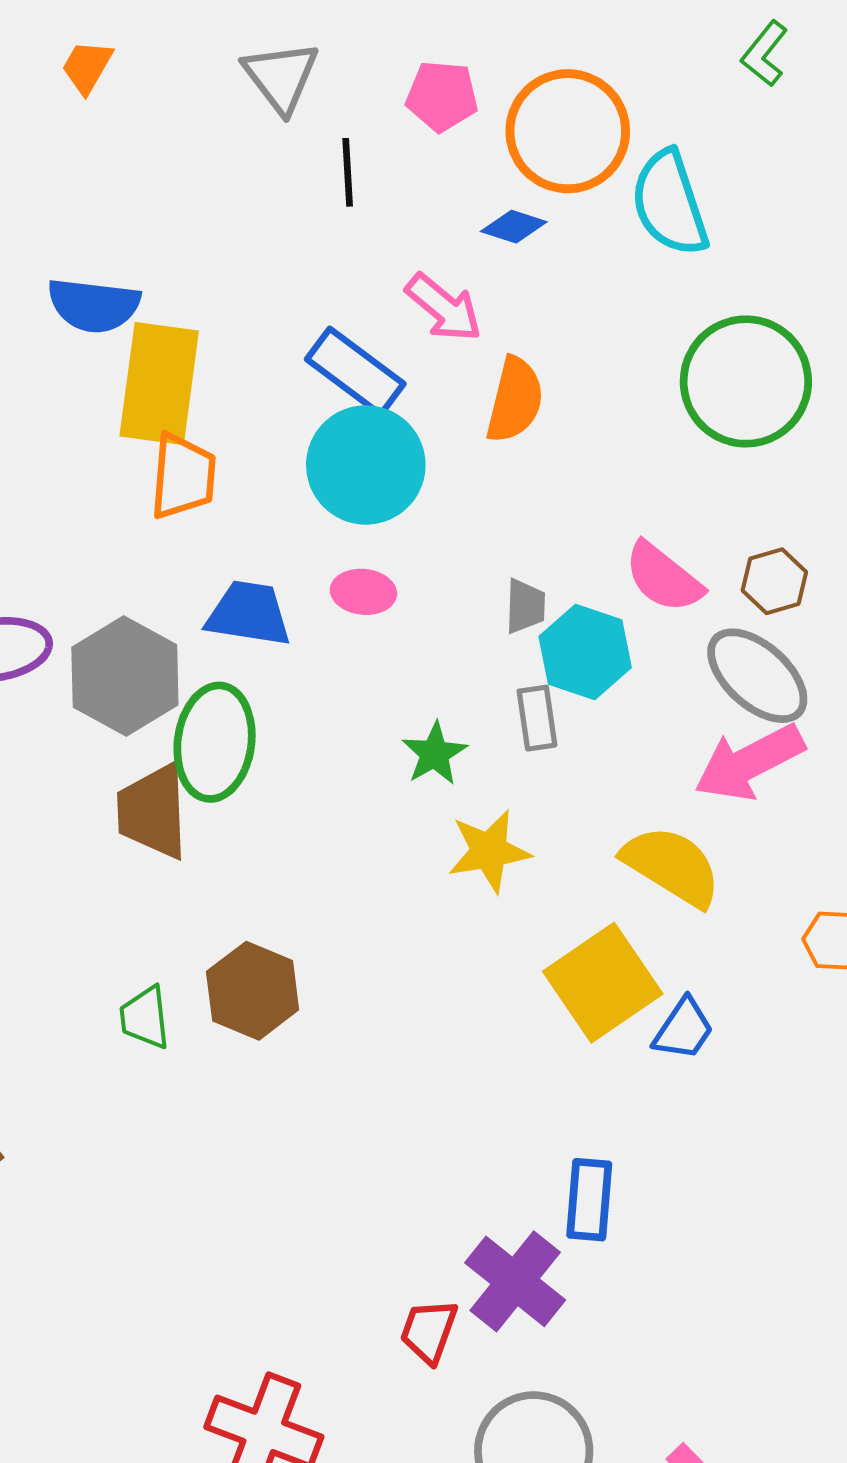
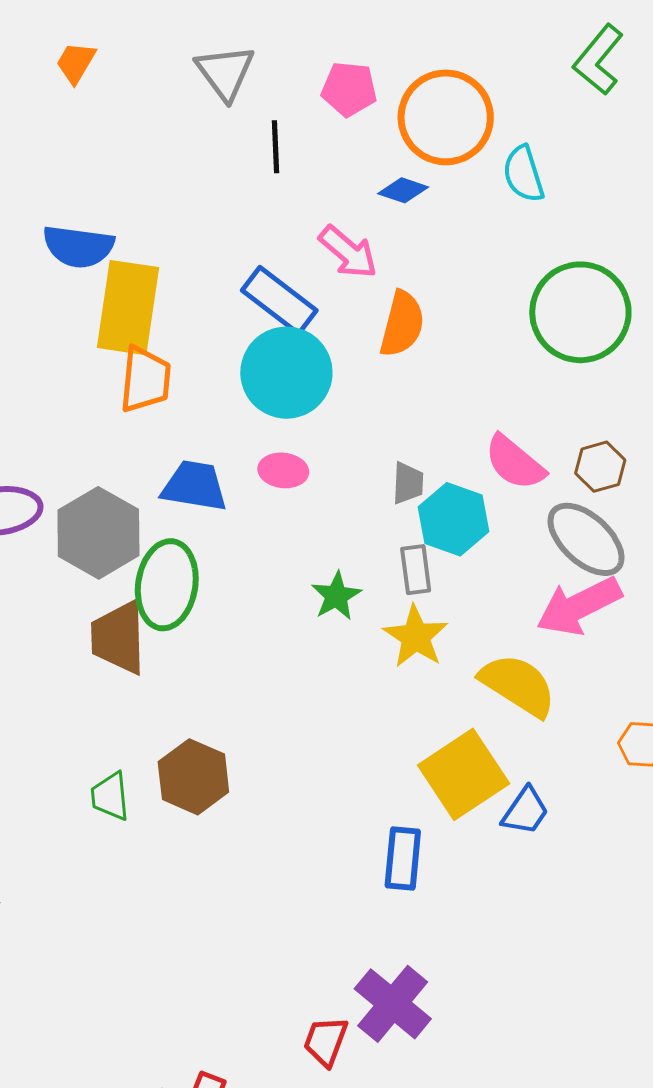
green L-shape: (765, 54) -> (598, 60), size x1.4
cyan semicircle: (670, 203) -> (523, 174), size x0.7
yellow star: (489, 851) -> (416, 637), moved, turned -30
blue rectangle: (589, 1200) -> (403, 858), moved

